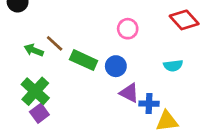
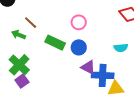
pink circle: (128, 29) -> (79, 22), moved
brown line: (55, 43) -> (31, 23), moved
blue cross: (149, 104) -> (103, 75), size x1.5

